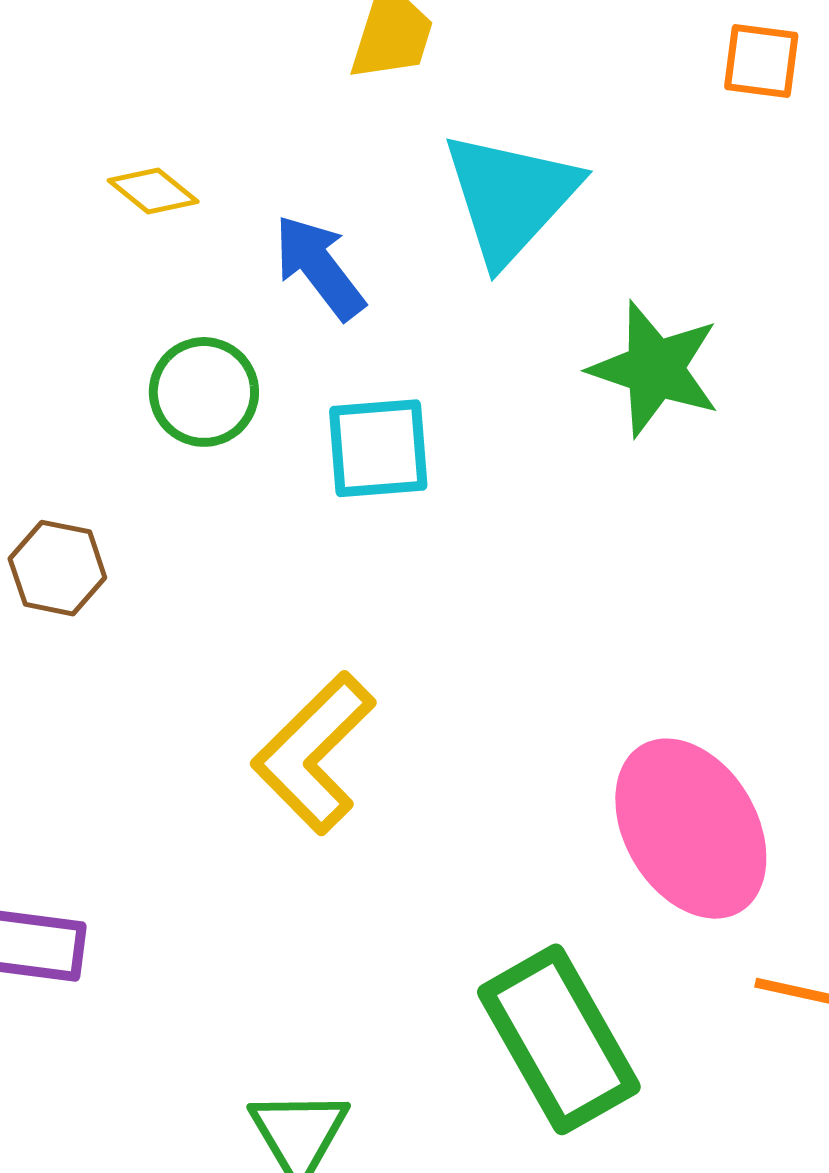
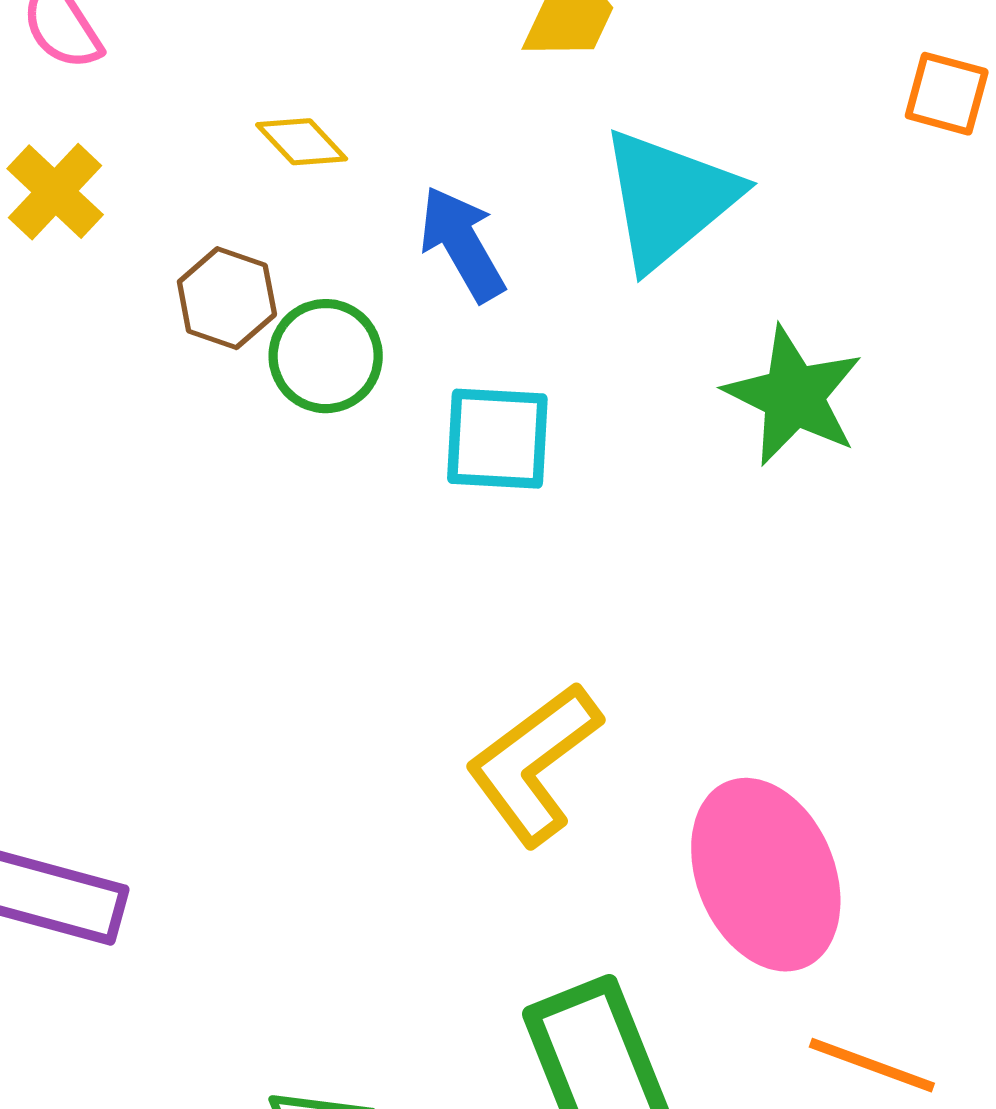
brown hexagon: (57, 568) -> (227, 298), moved
yellow L-shape: (314, 753) -> (534, 764), moved

